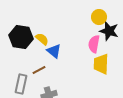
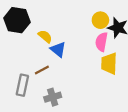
yellow circle: (99, 17) -> (100, 20), moved
black hexagon: (21, 37) -> (17, 20), moved

